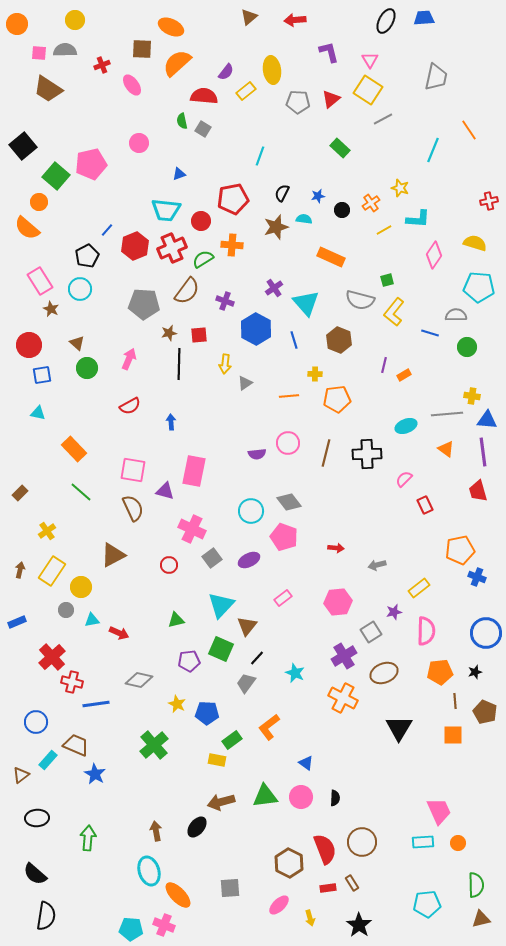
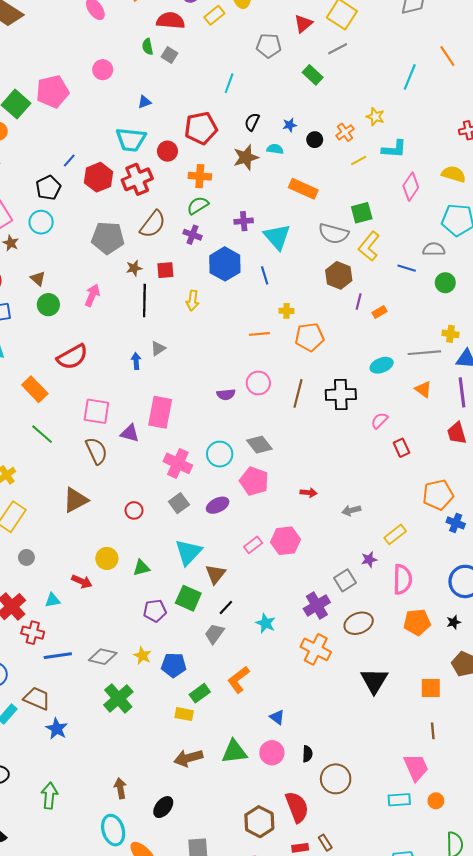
gray pentagon: (298, 102) -> (269, 46), moved
gray line: (383, 119) -> (338, 49), moved
green semicircle: (203, 259) -> (198, 205), moved
green square: (387, 280) -> (362, 213), size x1.5
purple cross: (274, 288) -> (244, 221), turned 30
brown hexagon: (339, 340) -> (339, 275), moved
gray triangle: (245, 383) -> (158, 349), moved
red semicircle: (130, 406) -> (72, 357), moved, size x1.4
pink cross: (192, 529) -> (178, 463), moved
yellow circle: (81, 587) -> (107, 558), moved
pink hexagon: (338, 602) -> (285, 541), moved
cyan triangle: (92, 620) -> (53, 600), moved
gray diamond: (139, 680) -> (103, 657), moved
brown line: (455, 701) -> (433, 731), moved
black ellipse: (197, 827) -> (163, 807), moved
brown circle: (362, 842) -> (336, 779), moved

